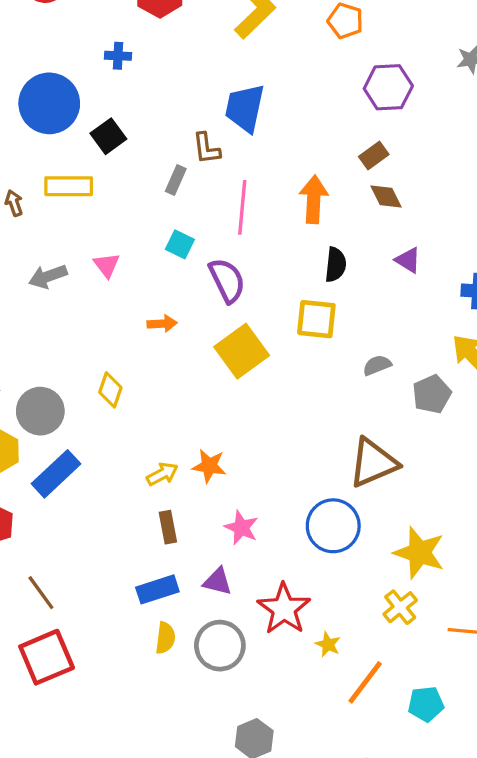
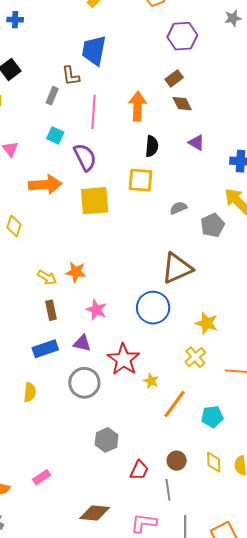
orange arrow: (162, 324) -> (45, 185), size x1.8
yellow square: (242, 351) -> (95, 201), turned 32
yellow arrow: (162, 474) -> (47, 277), turned 60
yellow star: (419, 553) -> (207, 323), size x0.7
yellow semicircle: (165, 638) -> (30, 392), moved

